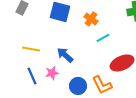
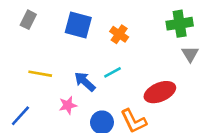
cyan line: (103, 38) -> (113, 72), moved
blue line: (32, 76) -> (20, 116), moved, turned 66

